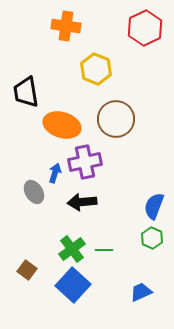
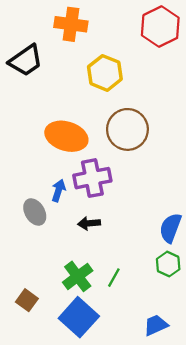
black trapezoid: (26, 92) -> (26, 60), moved, turned -116
black arrow: (82, 202) -> (89, 223), size x0.7
green line: (104, 250) -> (114, 278), turned -60

